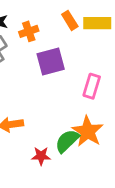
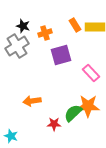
pink rectangle: (92, 86) -> (91, 73), turned -60
orange star: (88, 131) -> (88, 106), turned -30

